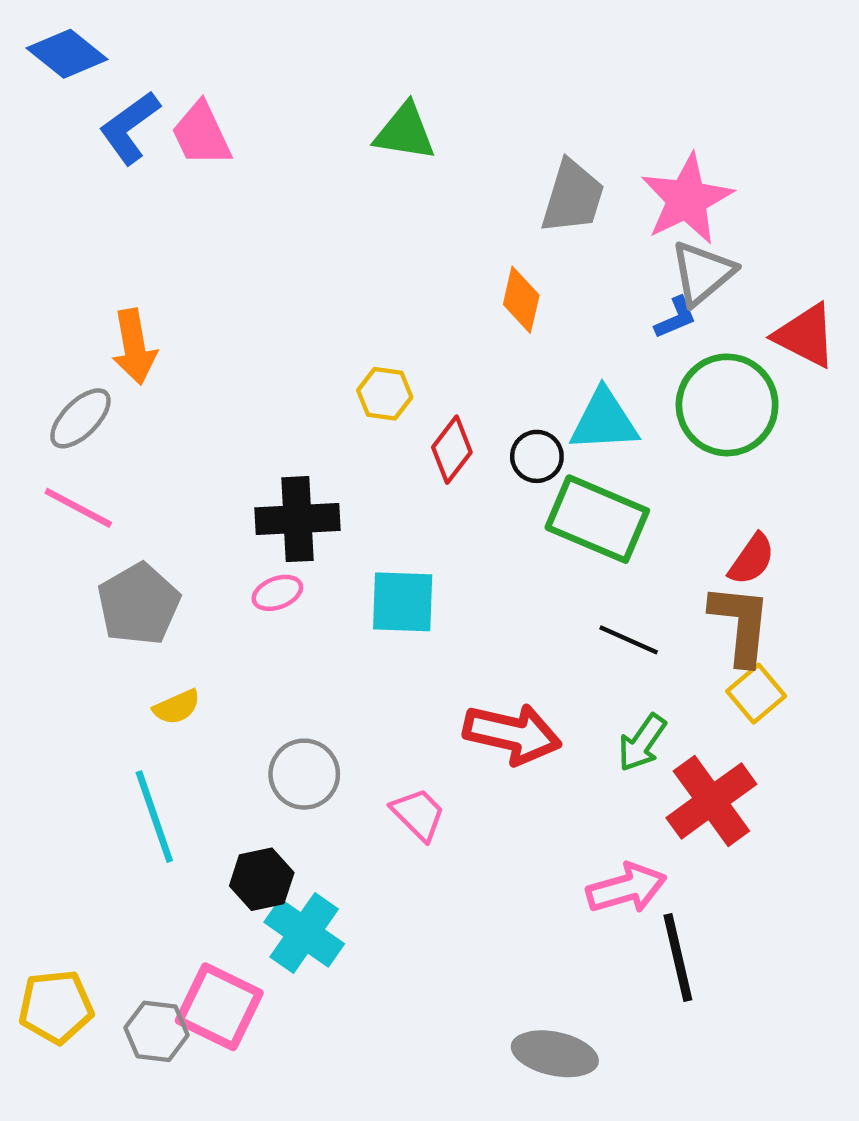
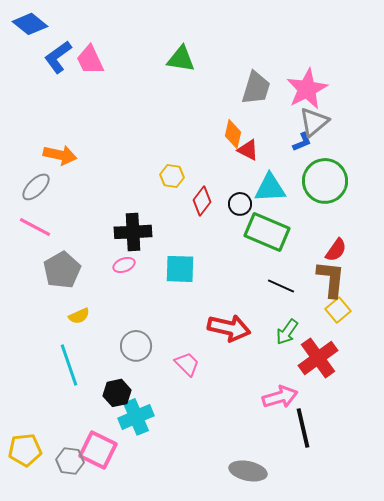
red triangle: (805, 336) -> (248, 150), moved, size x0.7
orange arrow: (134, 347) -> (60, 155), turned -68
cyan cross: (304, 933) -> (136, 417), turned 32

